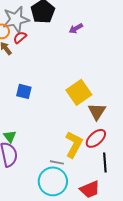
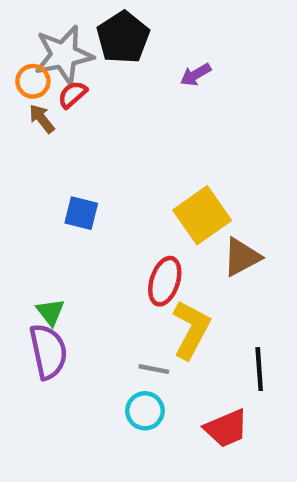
brown triangle: (97, 111) -> (242, 257), turned 30
red ellipse: (96, 138) -> (165, 281), moved, turned -30
cyan circle: (53, 181) -> (145, 411), size x0.6

